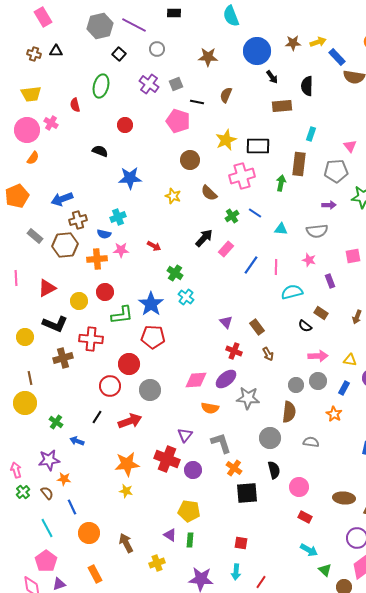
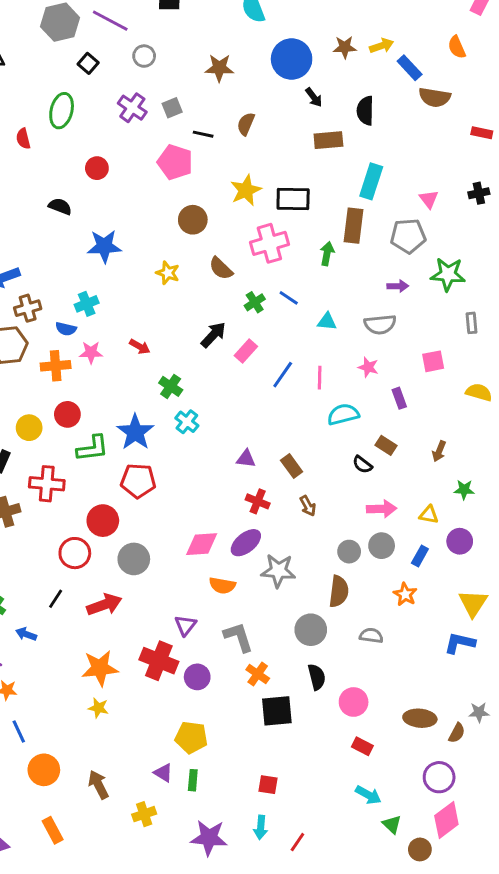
cyan rectangle: (311, 134) -> (371, 181), size x1.6
purple triangle: (226, 322) -> (246, 459), turned -40

